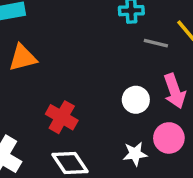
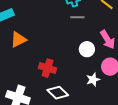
gray line: (156, 43) -> (77, 17), moved

